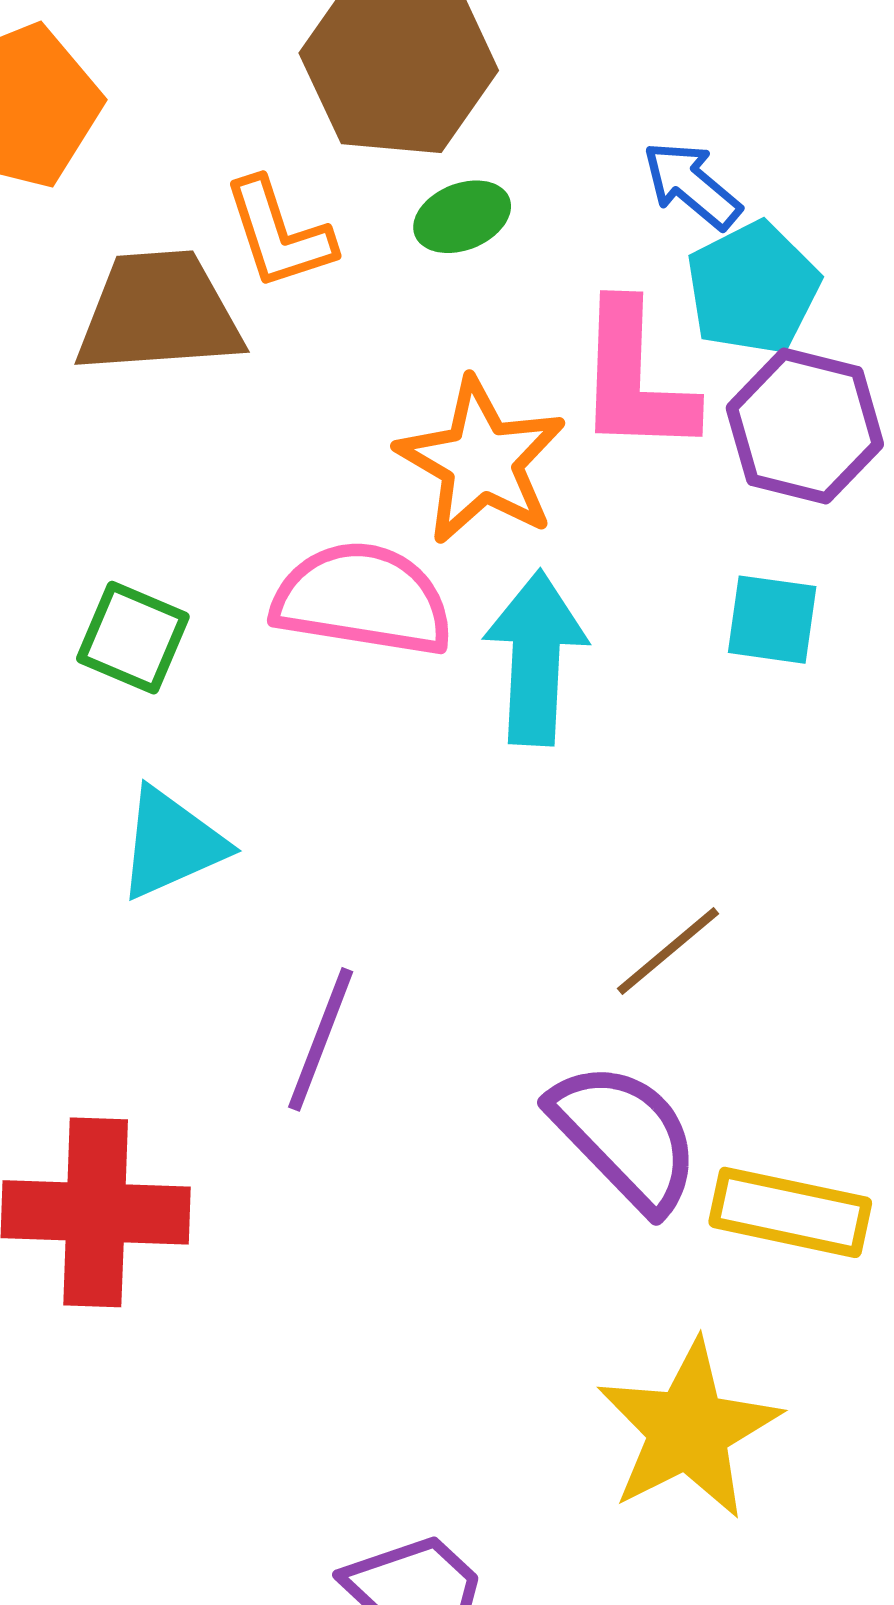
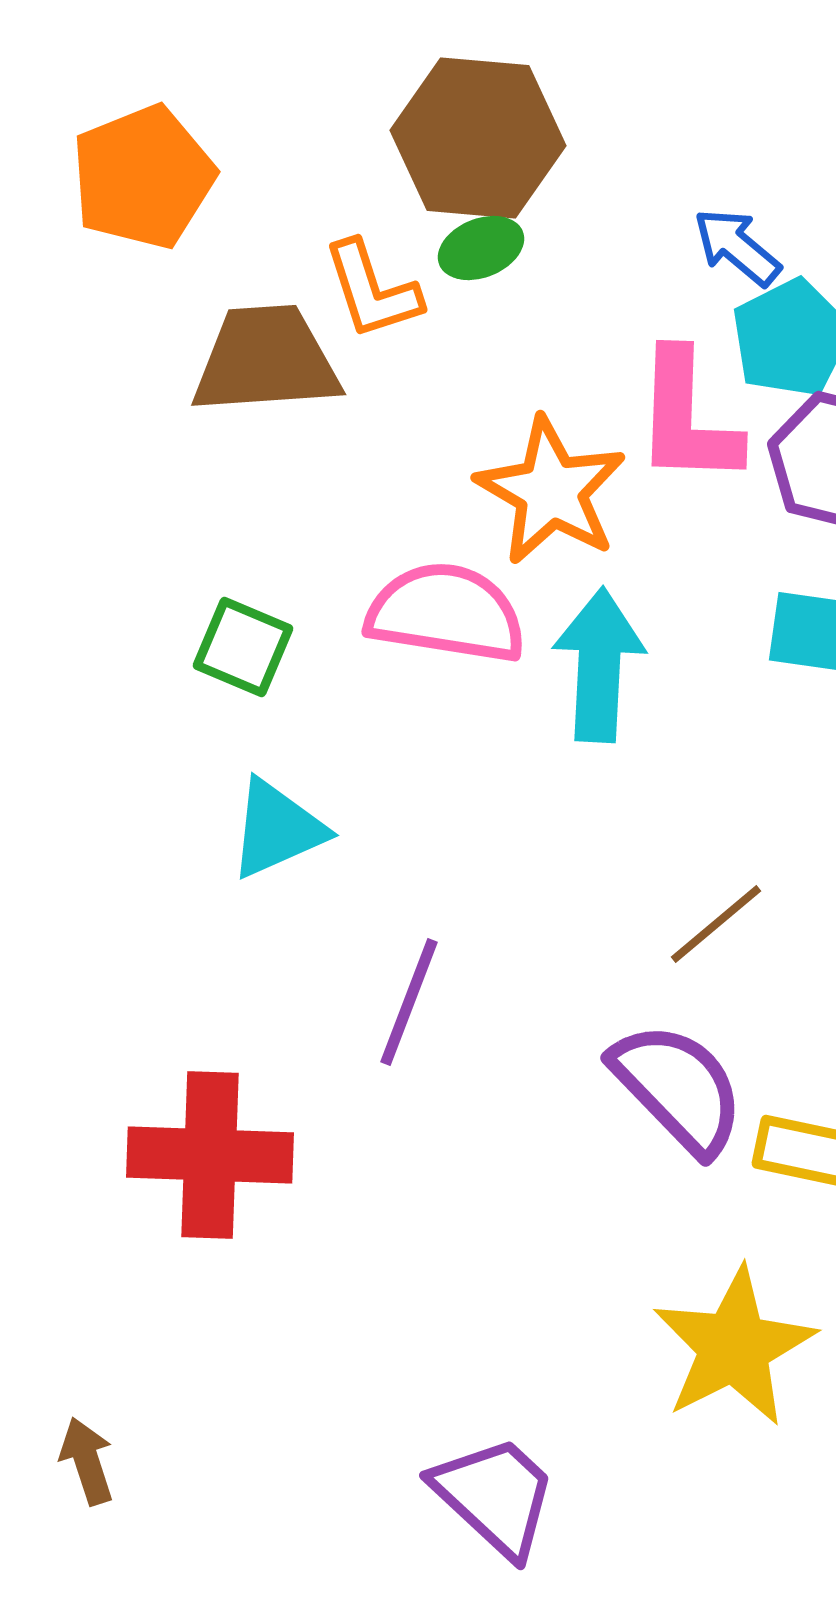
green ellipse: (462, 217) -> (481, 248), moved

